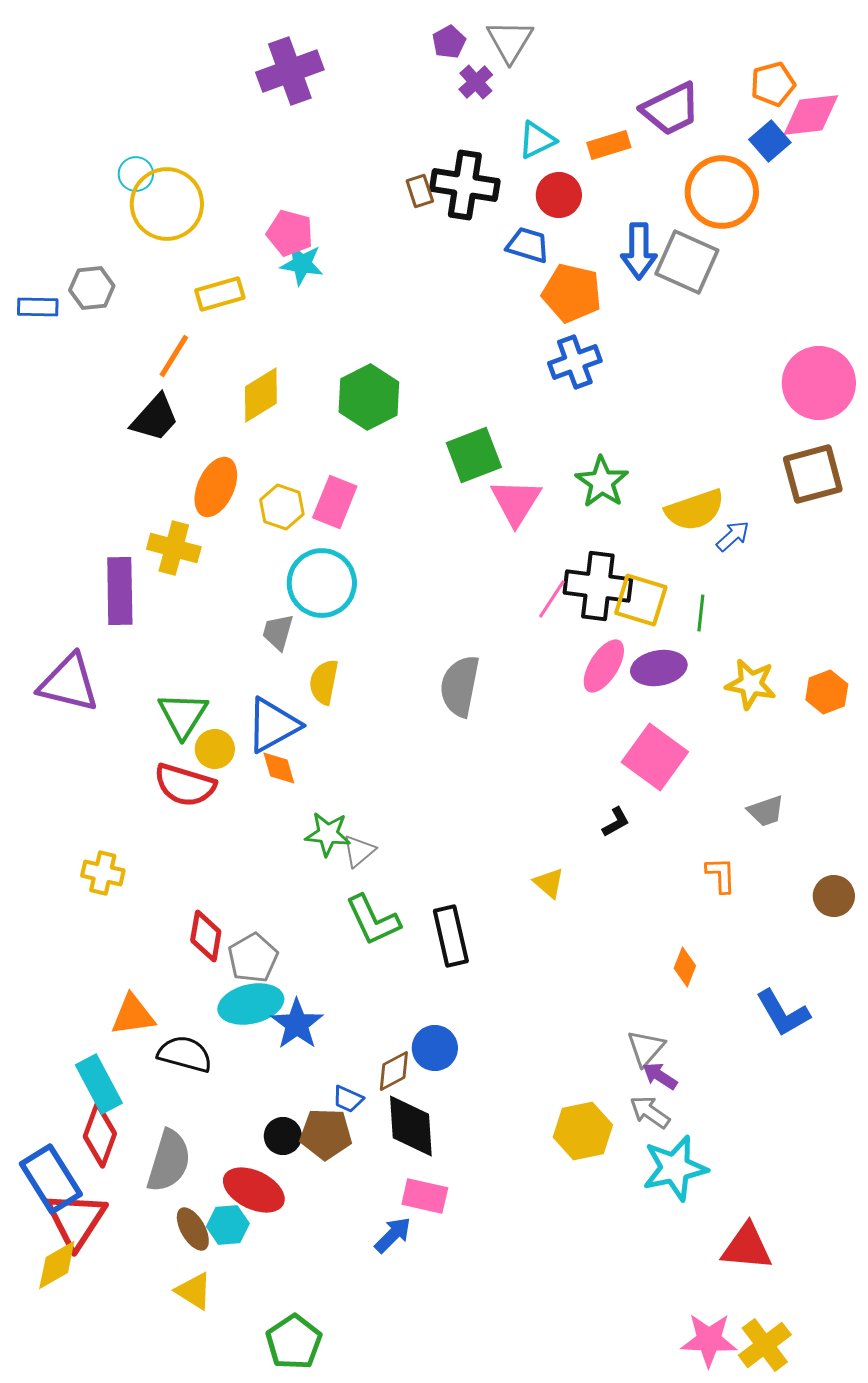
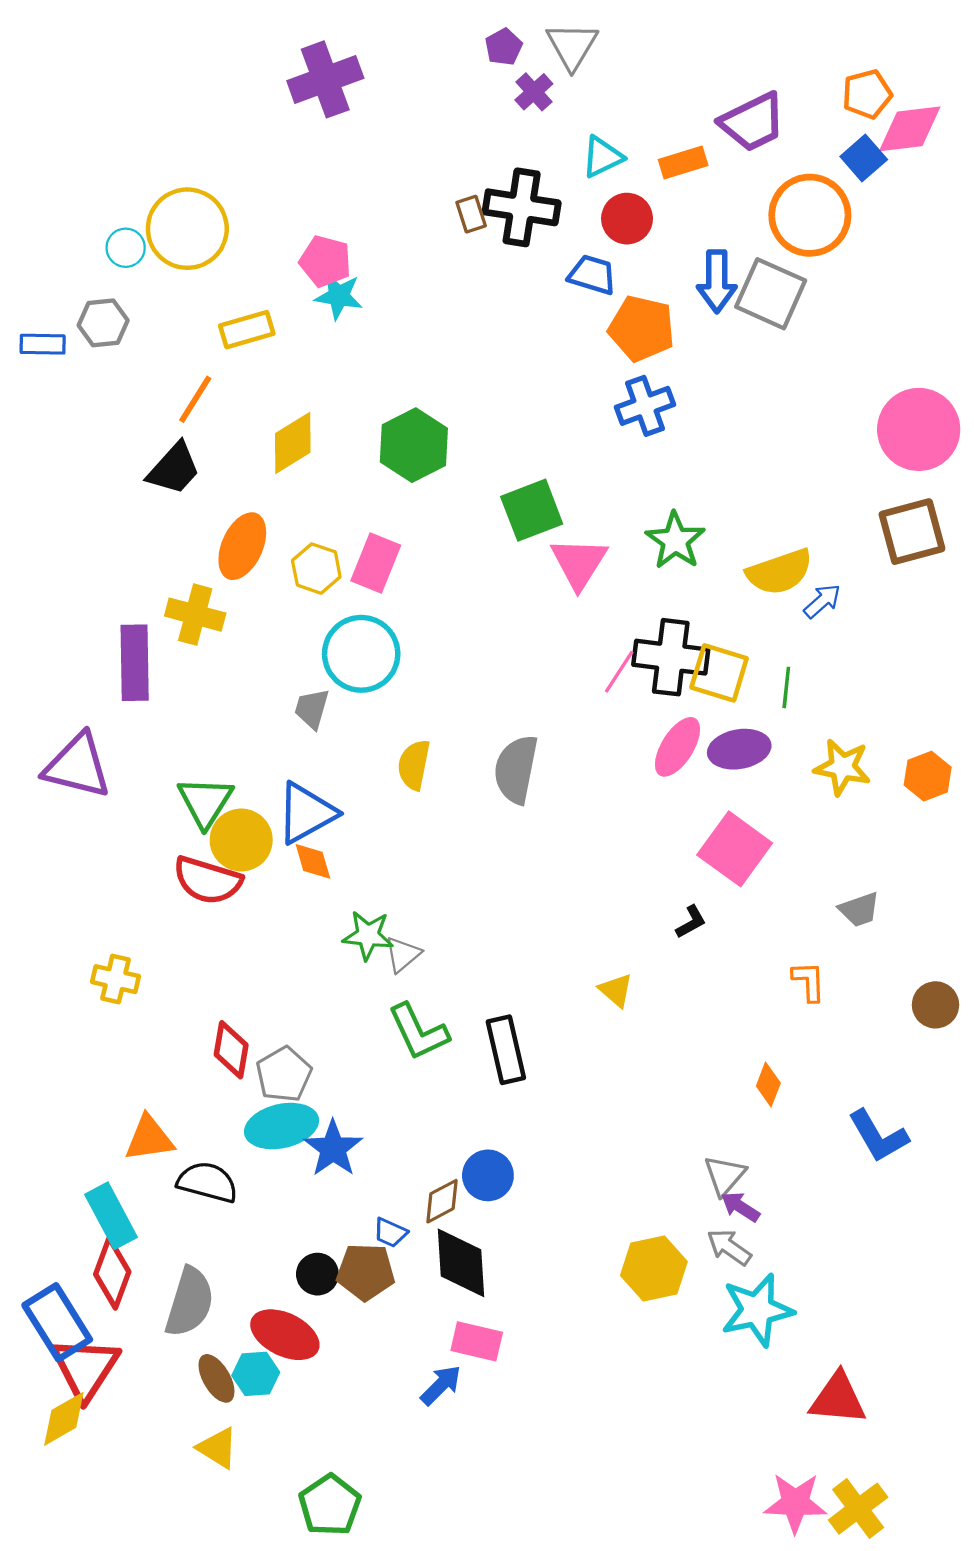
cyan circle: (136, 174) -> (126, 248), moved
yellow semicircle: (324, 682) -> (414, 765), moved
yellow circle: (215, 749) -> (241, 840), size x1.4

